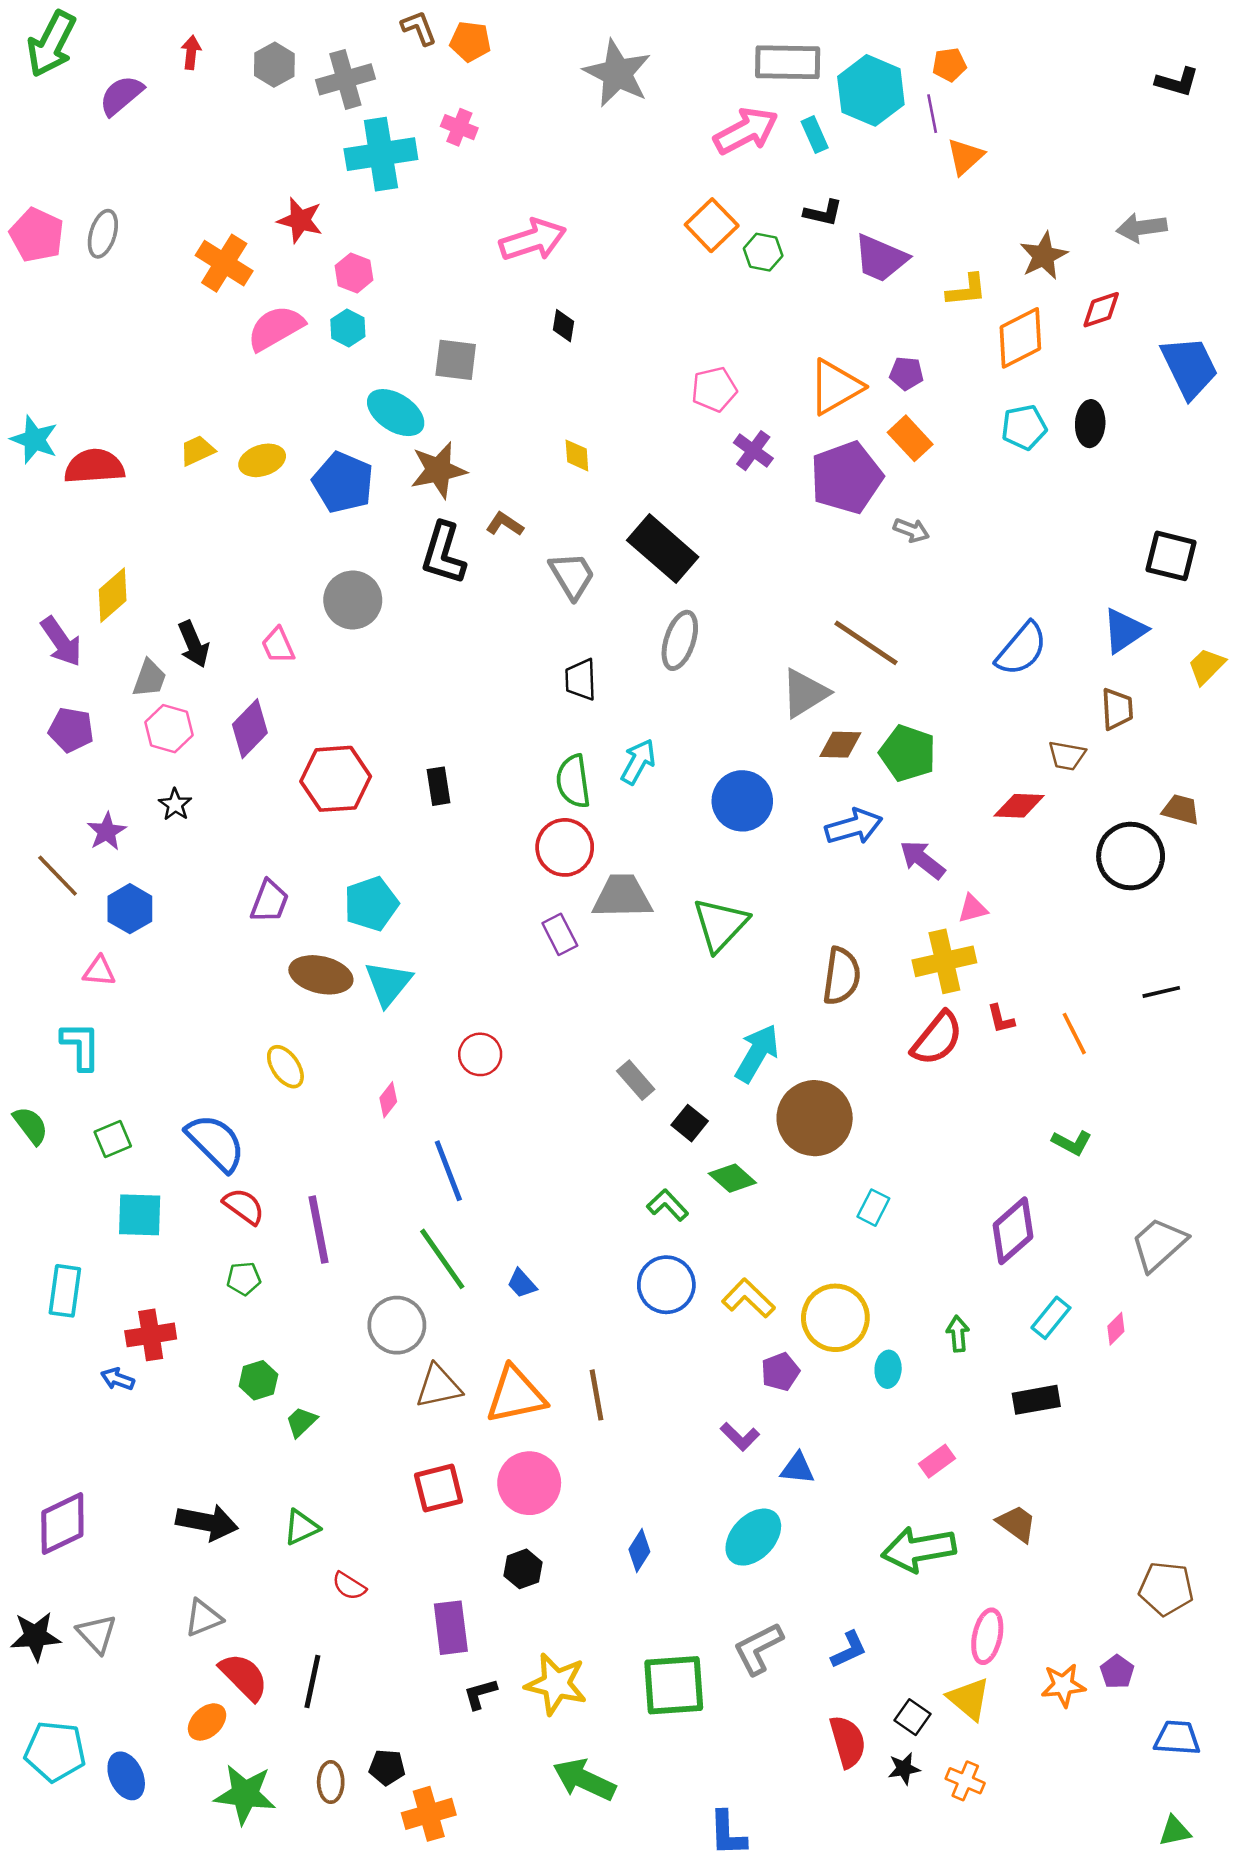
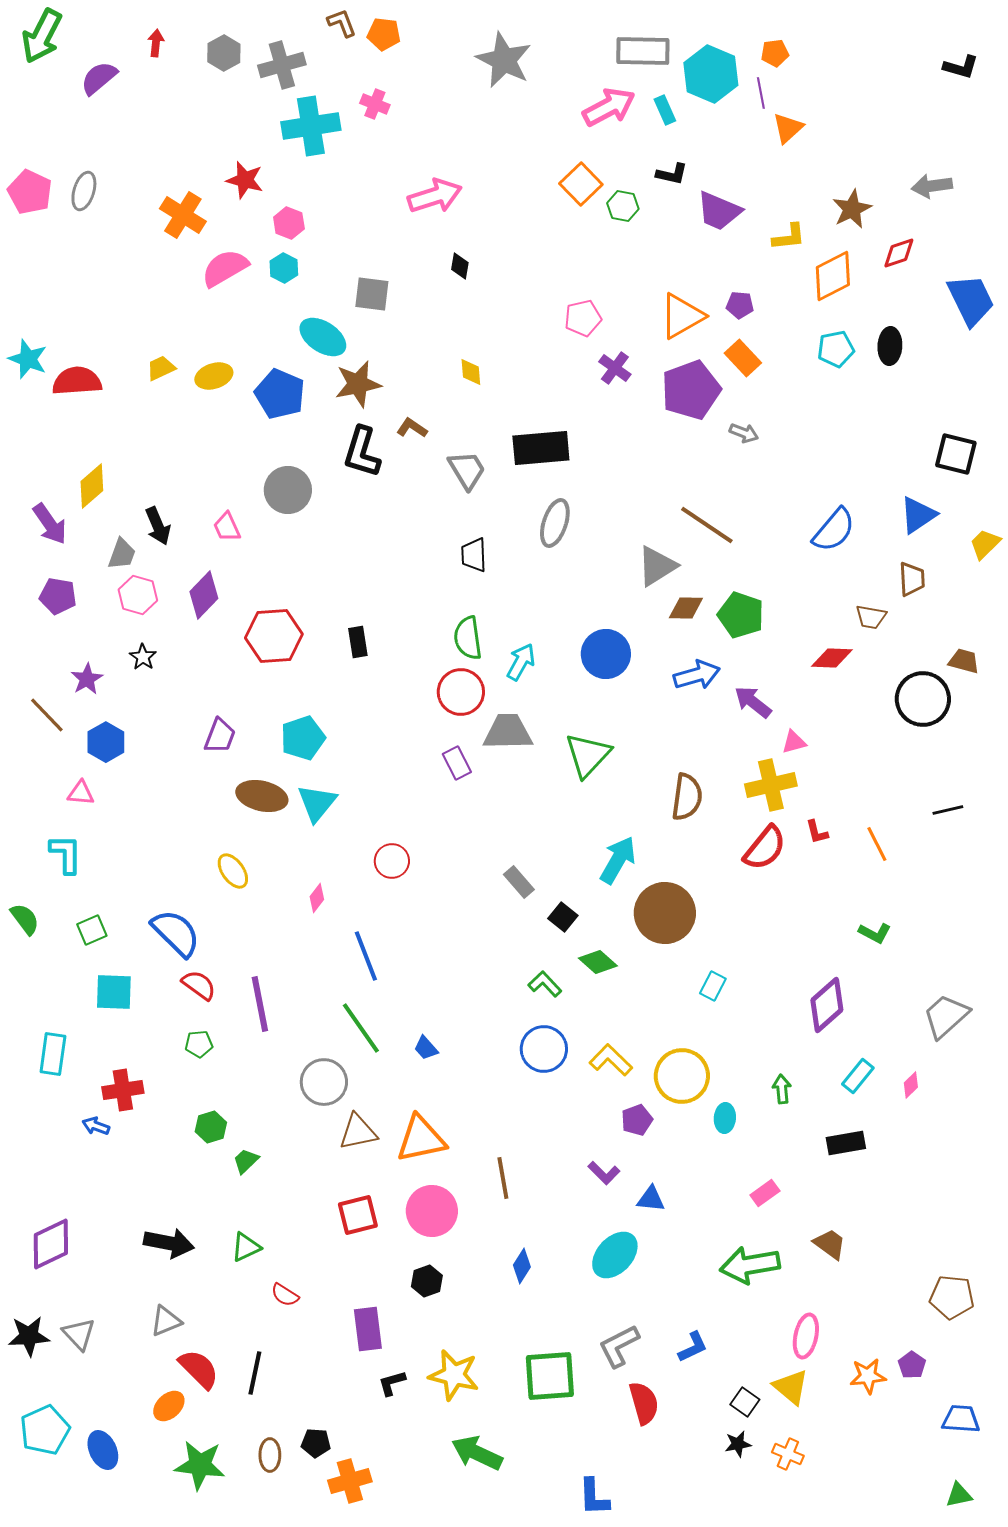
black rectangle: (663, 549) -> (541, 448), turned -46
cyan arrow: (638, 762) -> (521, 662), moved
brown line: (597, 1395) -> (503, 1178), moved
red semicircle: (848, 1742) -> (644, 1403), moved
cyan pentagon: (55, 1751) -> (45, 1430), turned -30

